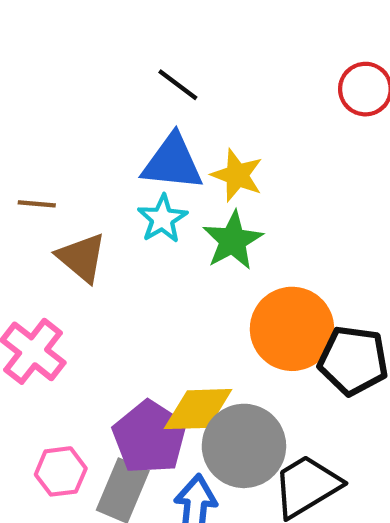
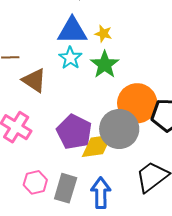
yellow star: (237, 175) -> (103, 34), size x0.7
purple pentagon: (150, 437) -> (74, 132), moved
gray circle: (244, 446) -> (119, 129), moved

